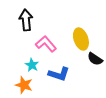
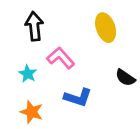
yellow ellipse: (81, 39) -> (106, 28), moved
cyan star: (32, 65) -> (28, 74), moved

